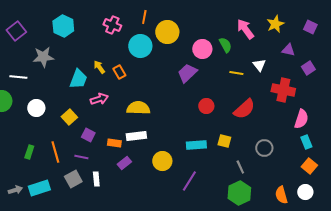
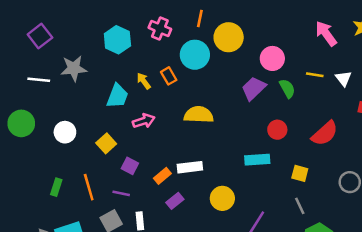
cyan hexagon: (63, 26) -> (117, 40), moved
green semicircle: (225, 45) -> (287, 88), moved
orange rectangle: (119, 72) -> (169, 76), moved
yellow line: (236, 73) -> (315, 75), moved
white line: (18, 77) -> (39, 80), moved
yellow semicircle: (138, 108) -> (199, 115), moved
orange rectangle: (114, 143) -> (162, 176), turned -48
cyan rectangle: (196, 145) -> (257, 160), moved
gray line: (240, 167) -> (300, 206), moved

